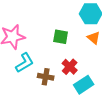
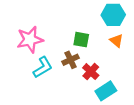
brown cross: (46, 77) -> (71, 60), moved, turned -35

